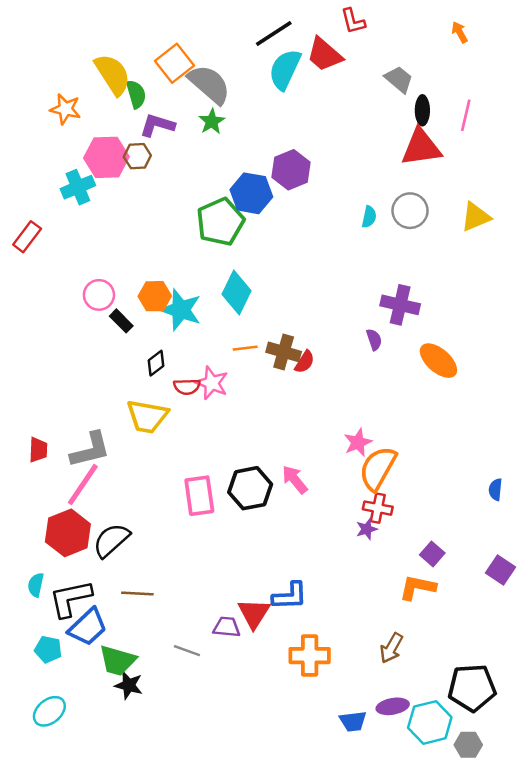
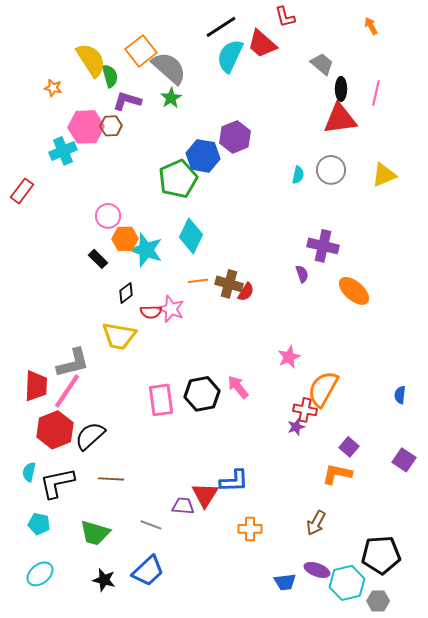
orange star: (65, 109) -> (53, 88), size x0.7
pink circle: (99, 295) -> (108, 216), moved
red trapezoid: (38, 450) -> (36, 386), moved, size x1.5
orange semicircle: (378, 468) -> (323, 389), moved
blue trapezoid: (88, 627) -> (148, 571), moved
orange cross: (310, 656) -> (250, 529), size x0.7
black star: (129, 685) -> (104, 580), moved
purple ellipse: (393, 706) -> (317, 570), turned 30

